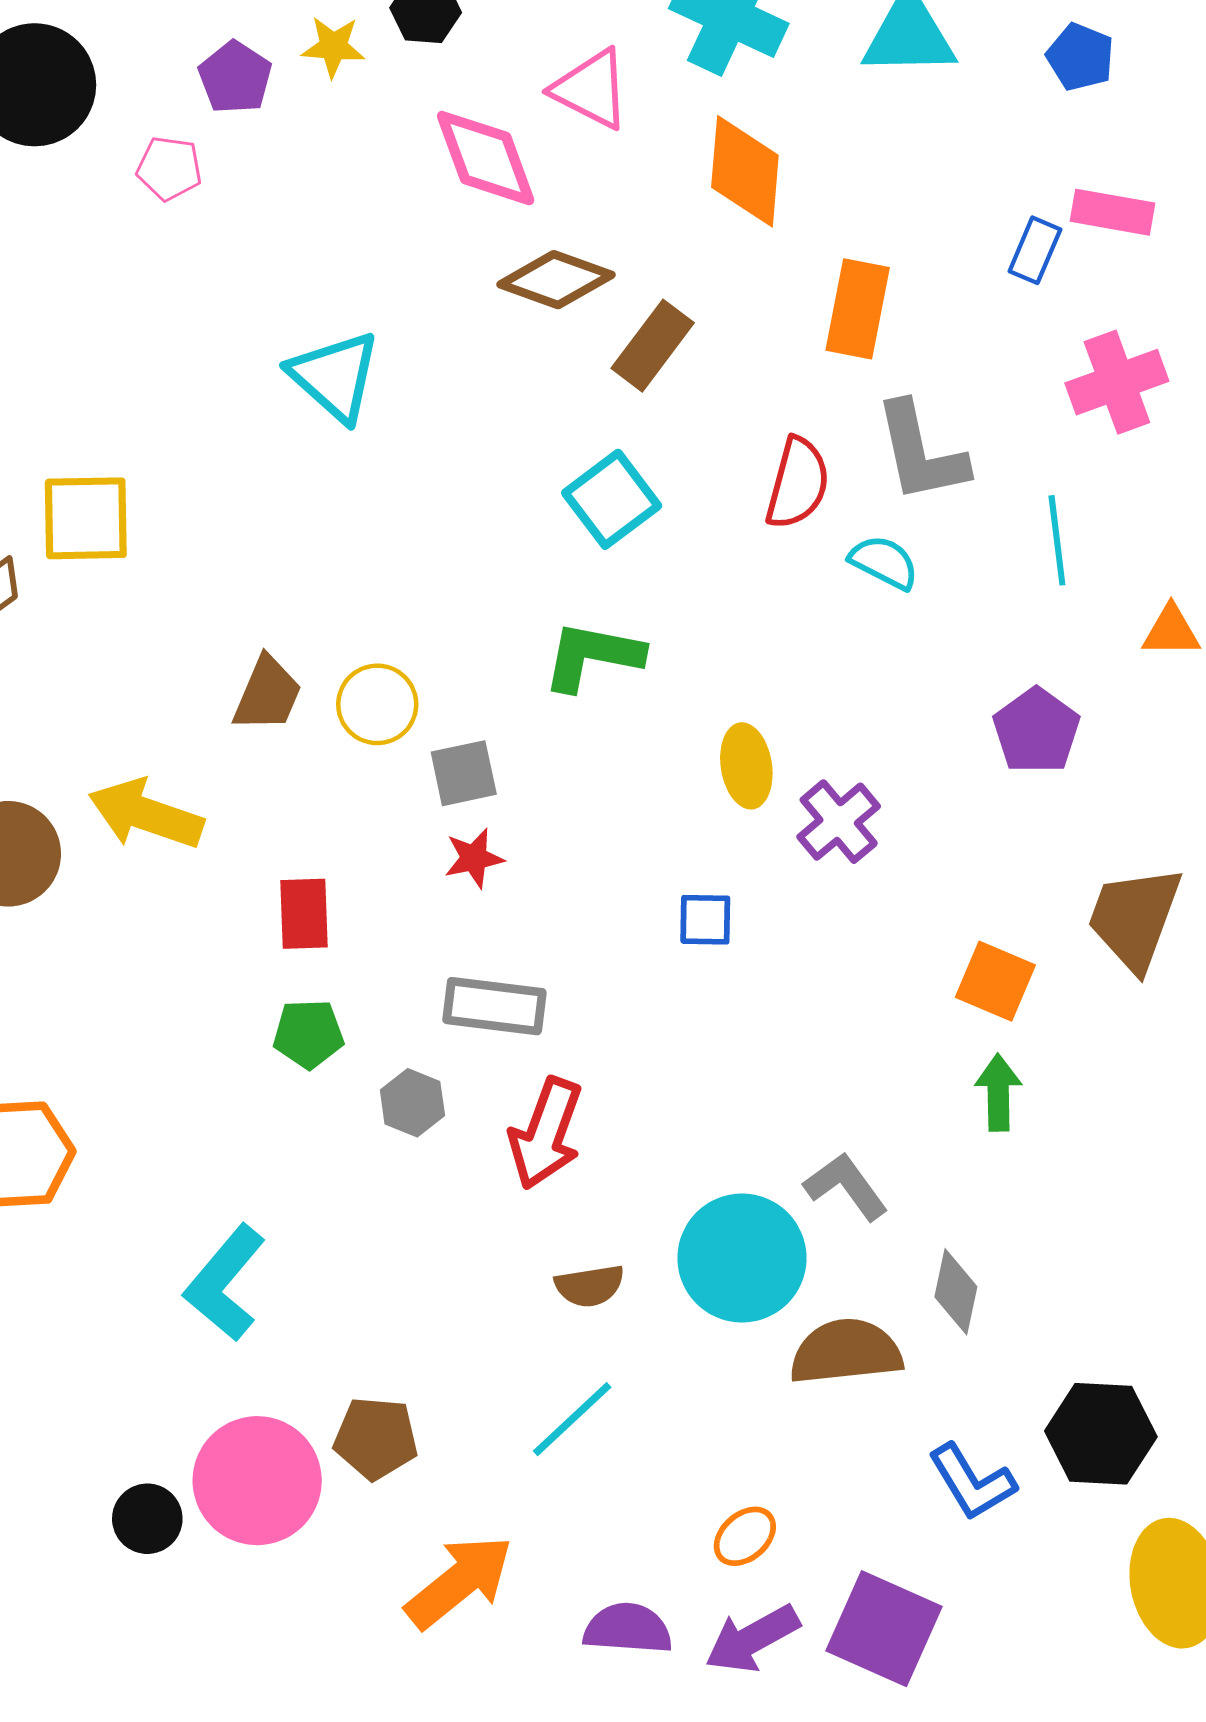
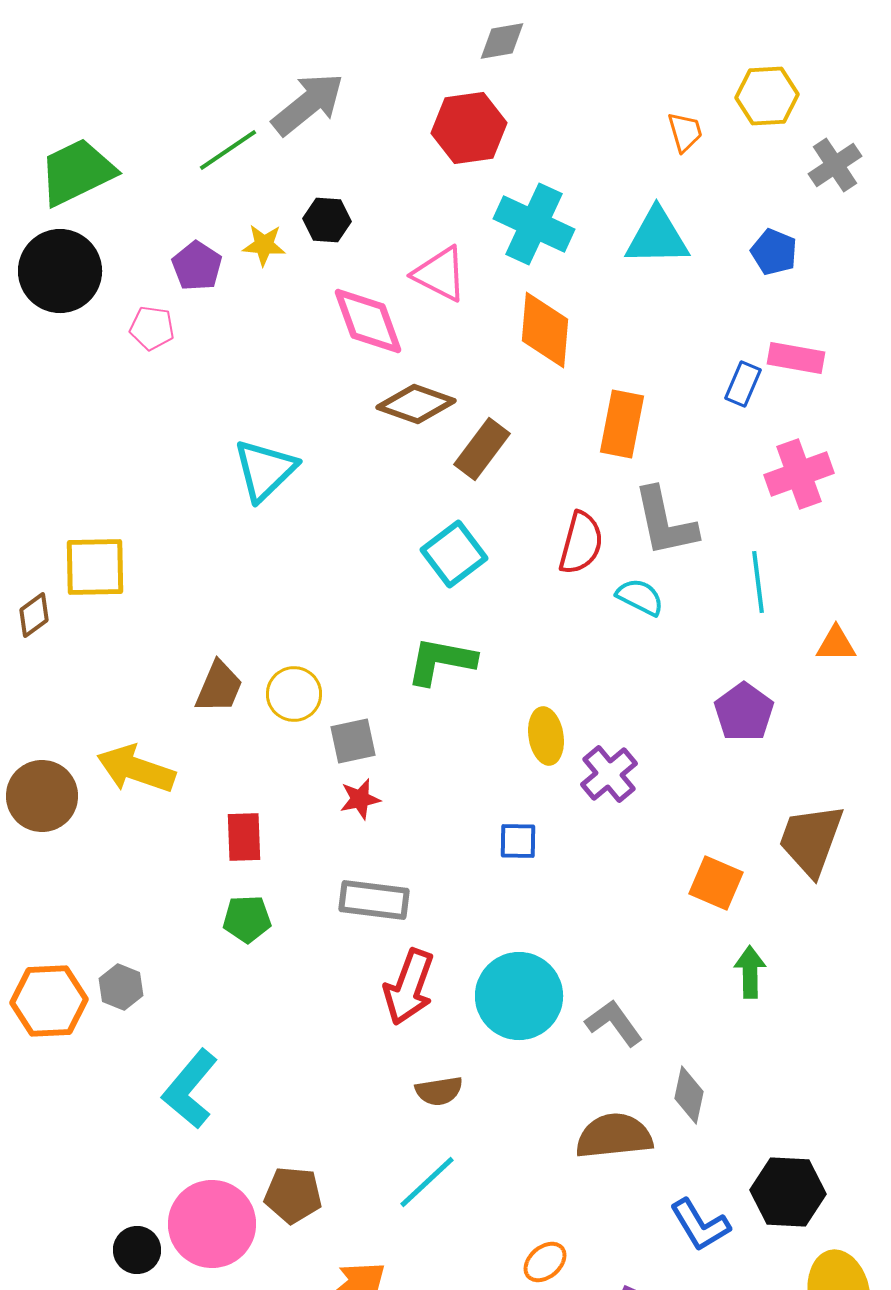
cyan triangle: (335, 376) -> (265, 470), turned 34
green arrow: (998, 1093) -> (750, 972), moved
gray hexagon: (412, 1103) -> (121, 987), moved
cyan circle: (742, 1258) -> (519, 996), moved

